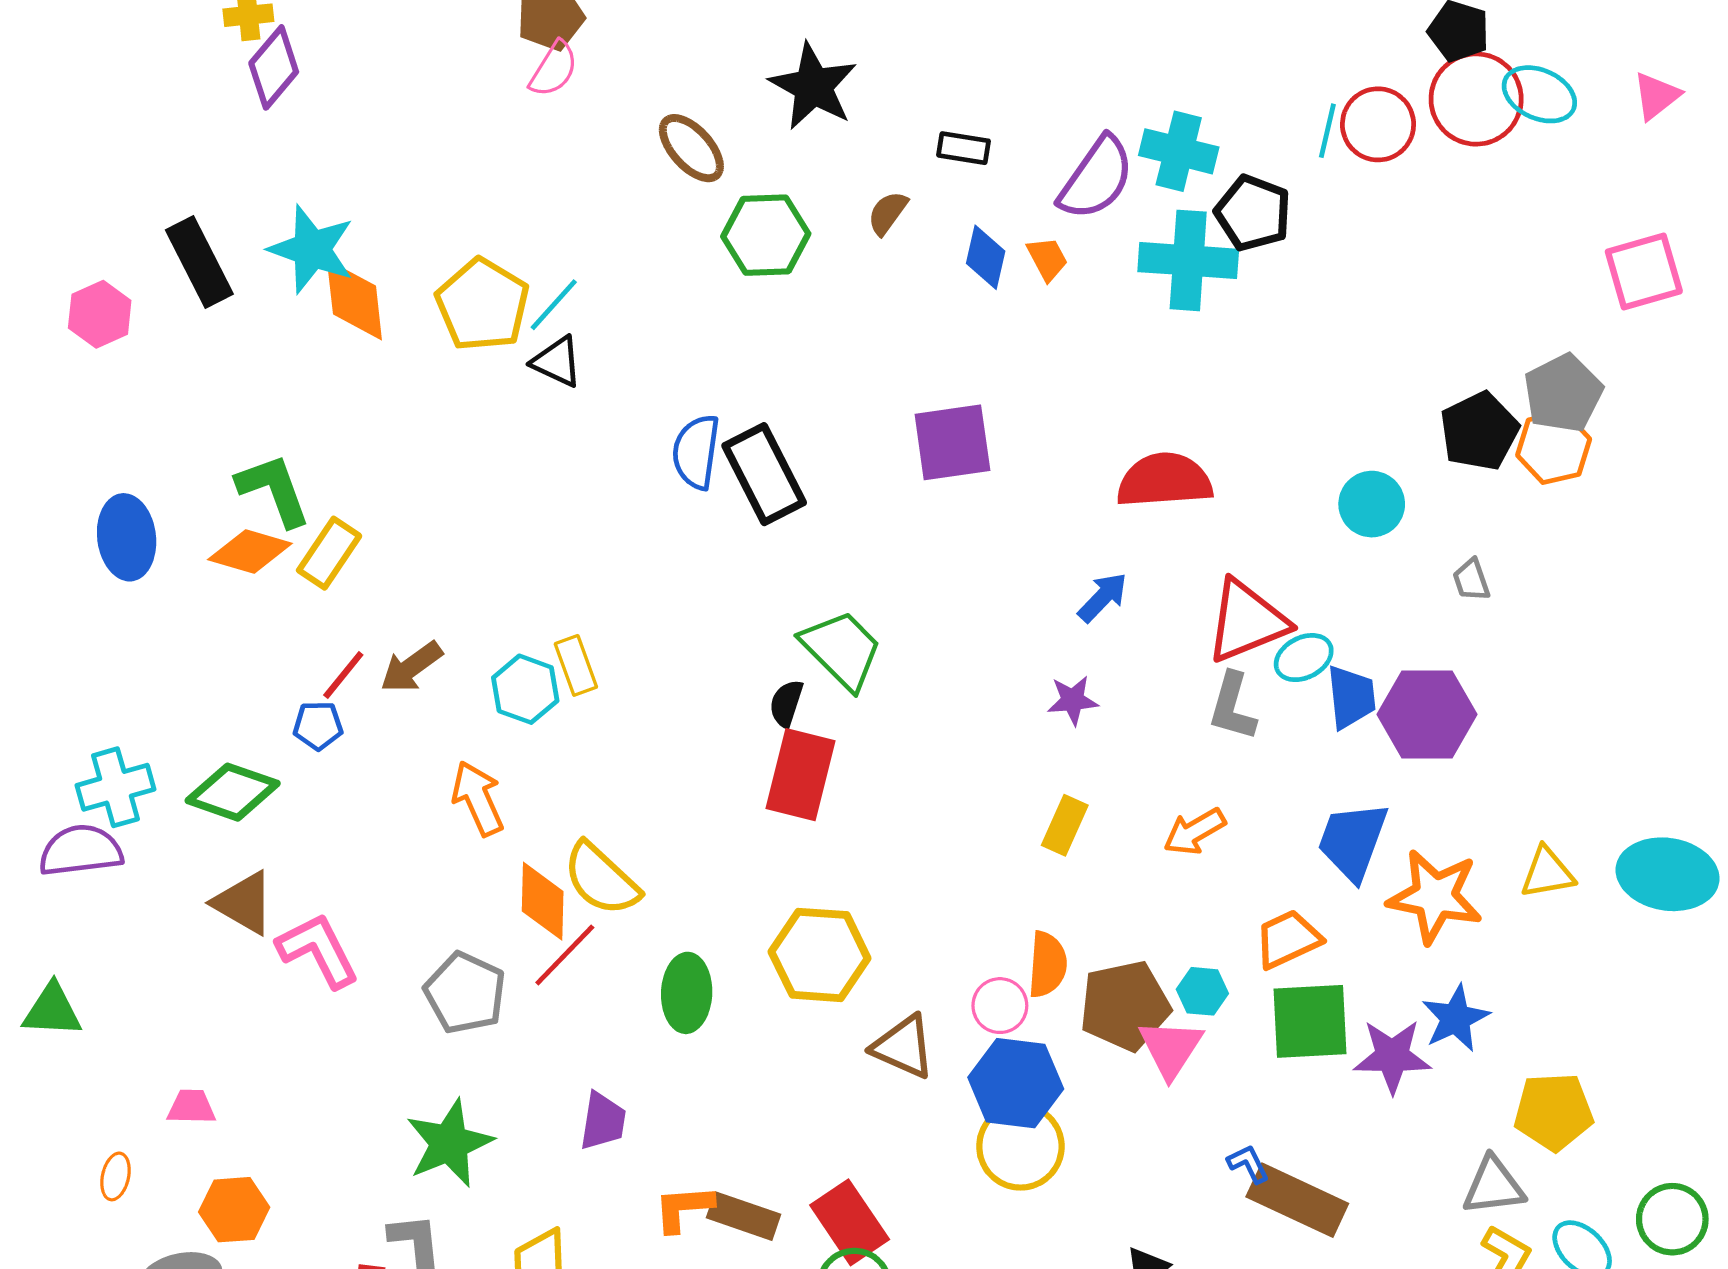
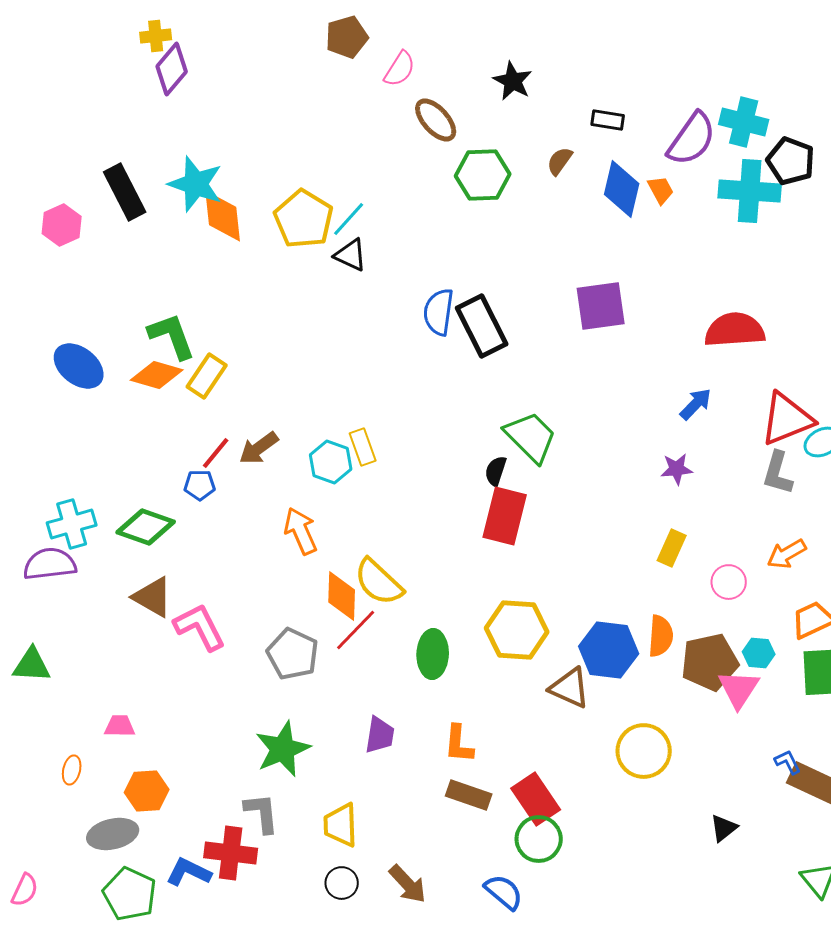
pink semicircle: (554, 69) -> (400, 69), moved
black star: (813, 86) -> (513, 81), size x0.7
blue diamond: (986, 257) -> (622, 189), size x1.4
blue ellipse: (127, 537) -> (79, 366), turned -45
orange arrow: (1194, 832) -> (787, 554), moved
pink circle: (1000, 1006) -> (729, 582), moved
blue hexagon: (1016, 1083) -> (609, 650), moved
orange L-shape: (683, 1208) -> (459, 744), moved, turned -81

